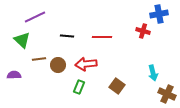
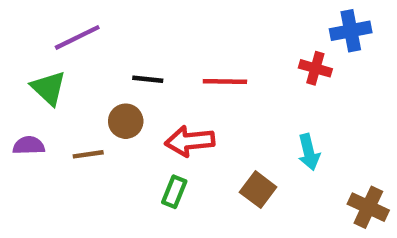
brown line: (39, 59) -> (88, 154), moved
brown circle: (58, 65) -> (126, 121), moved
cyan arrow: (153, 73) -> (309, 152), moved
purple semicircle: (14, 75) -> (29, 145), moved

